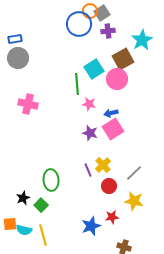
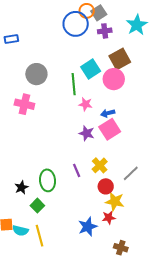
cyan star: (142, 40) -> (137, 25), moved
gray circle: (18, 58) -> (36, 74), moved
purple line: (88, 170) -> (77, 170), moved
black star: (23, 198) -> (21, 187), moved
yellow star: (134, 201) -> (115, 202), moved

